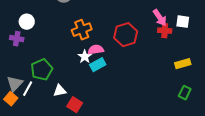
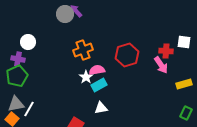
pink arrow: (160, 18) -> (161, 65), moved
green pentagon: (42, 70) -> (17, 76), moved
gray triangle: (15, 84) -> (16, 104), turned 36
white triangle: (60, 91) -> (101, 108), moved

